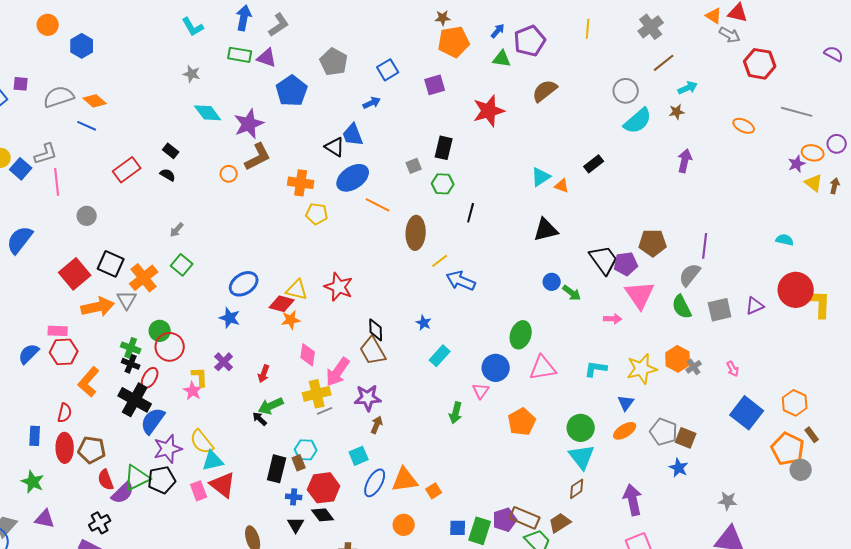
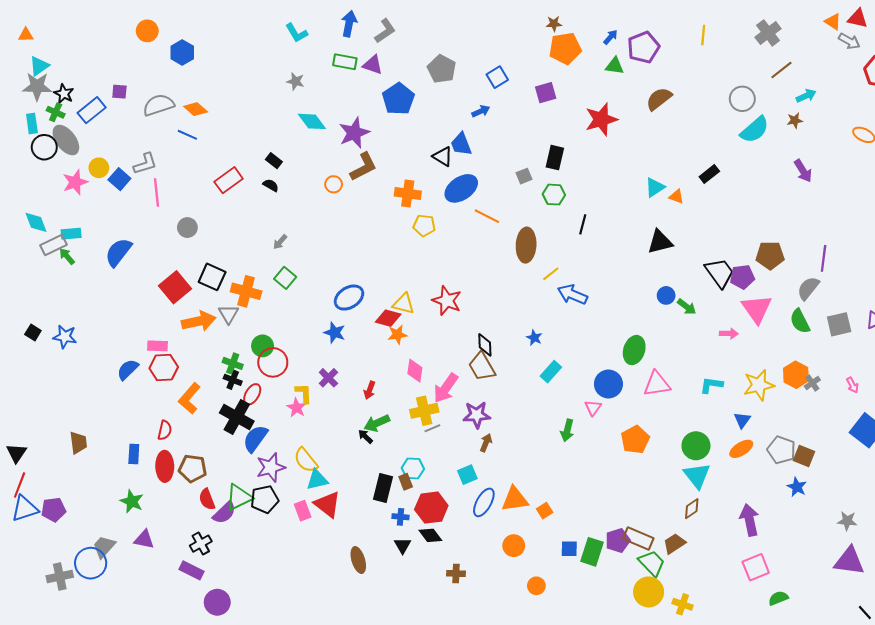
purple arrow: (685, 161) -> (803, 171), turned 135
orange cross: (144, 278) -> (246, 291), turned -36

